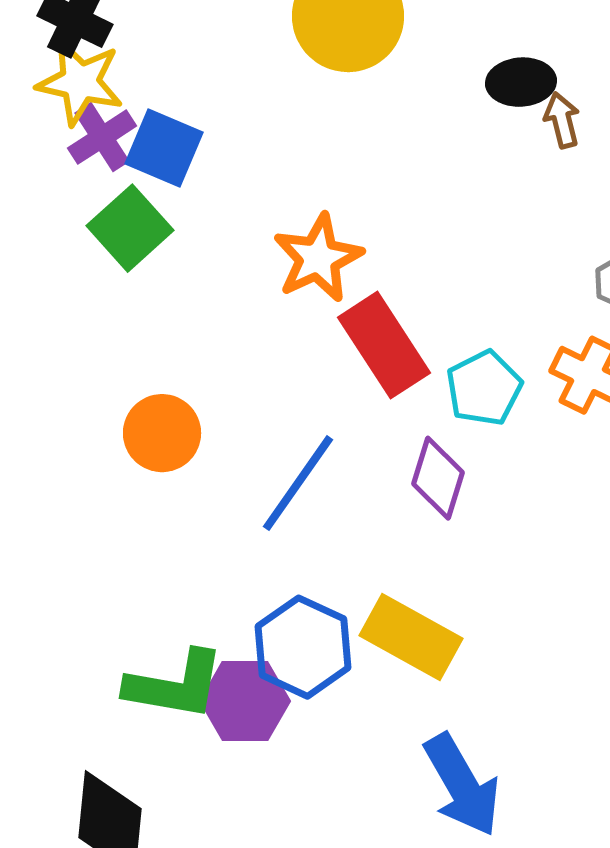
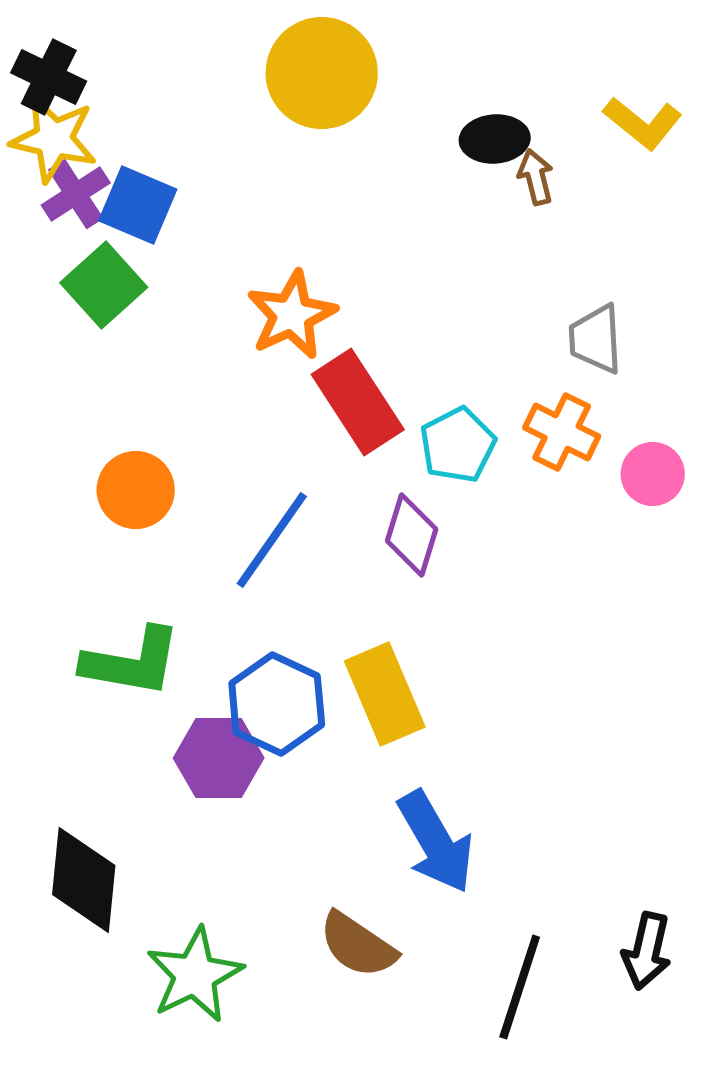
yellow rectangle: (411, 637) -> (385, 694), turned 38
green L-shape: (175, 685) -> (132, 662), moved

